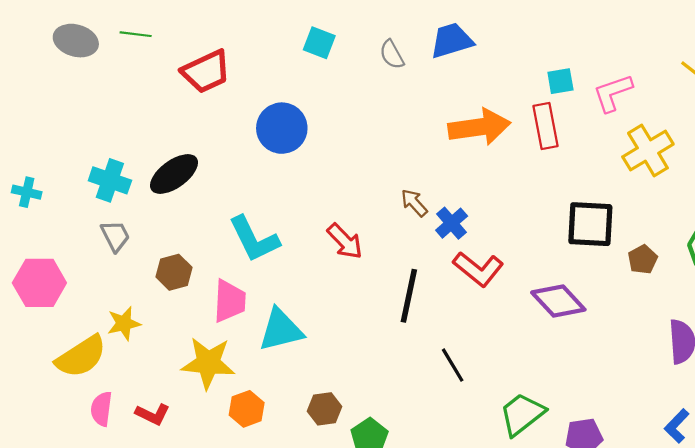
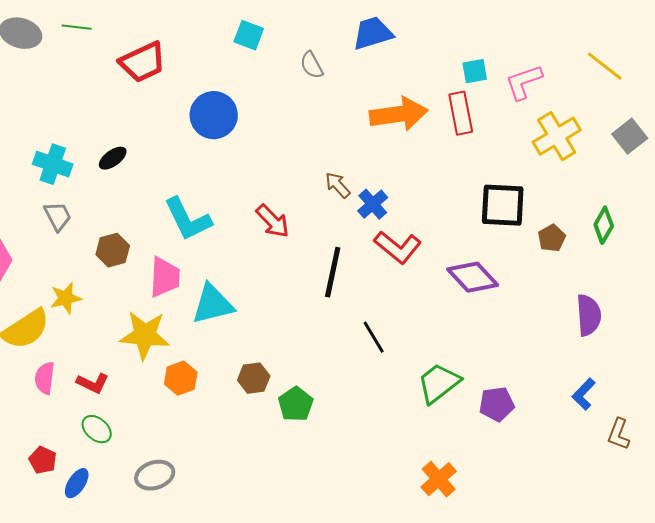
gray semicircle: (392, 54) -> (312, 65), moved
black ellipse: (174, 174) -> (113, 158), size x0.6

